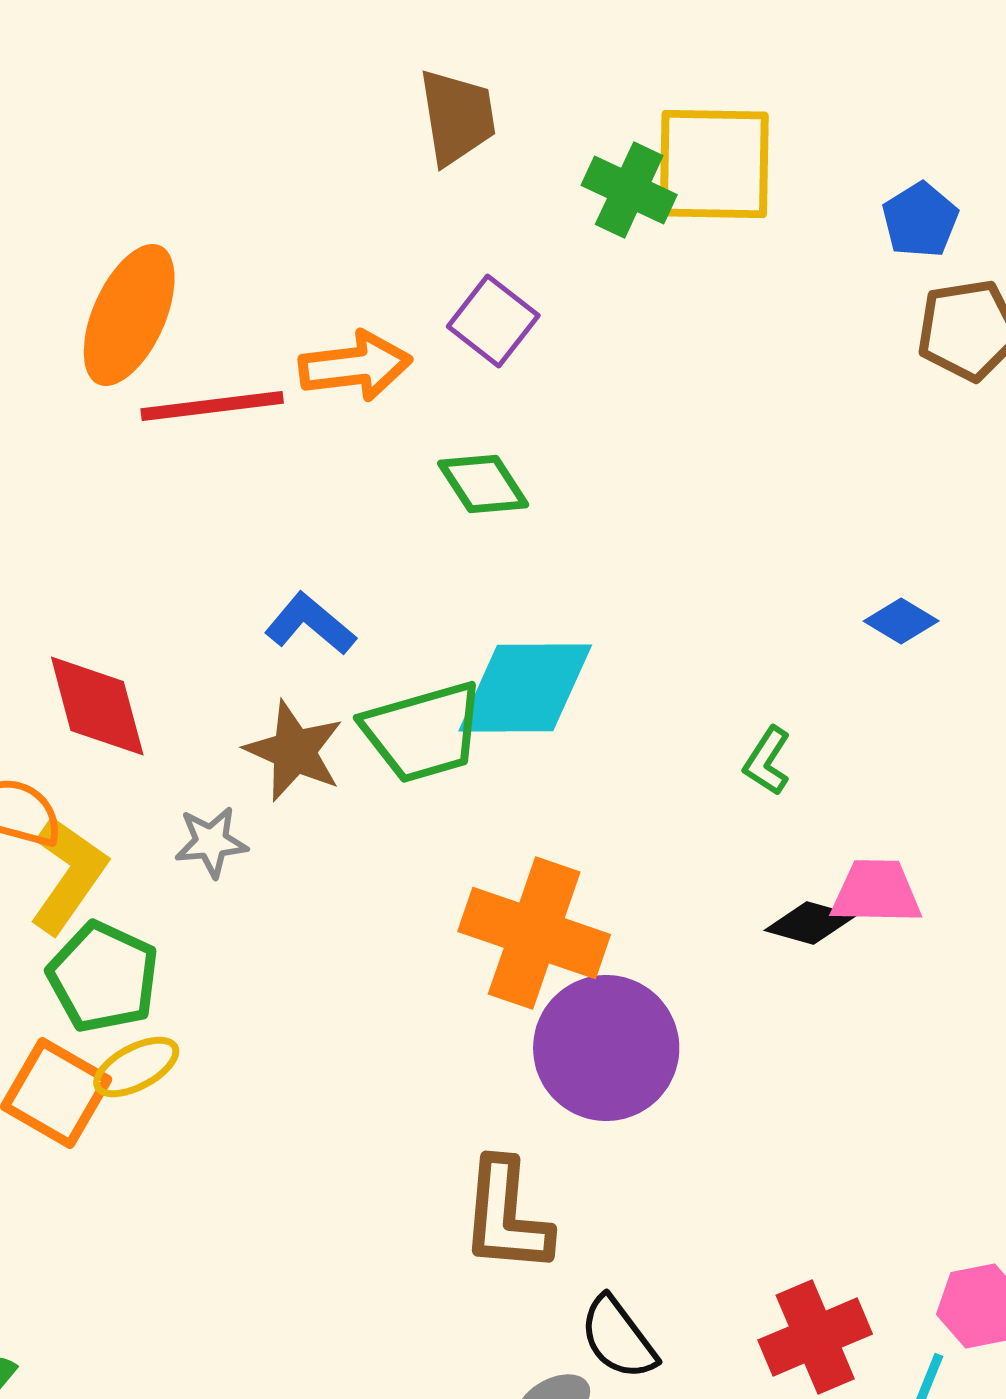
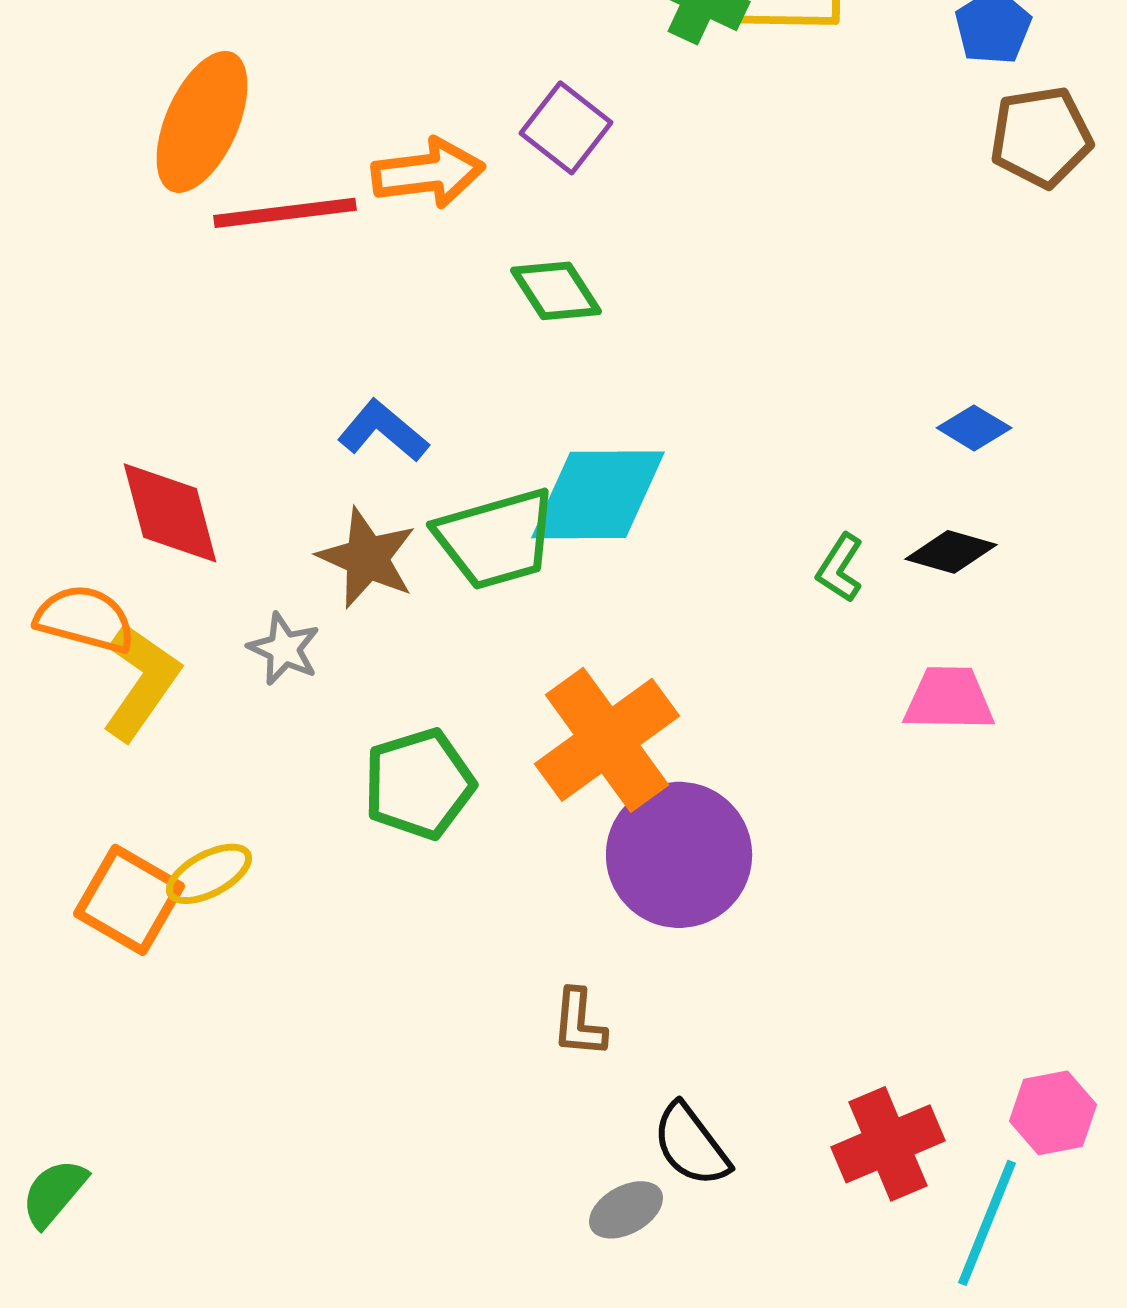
gray star: (211, 842) -> (284, 649), turned 30
black diamond: (810, 923) -> (951, 552), moved
orange cross: (534, 933) -> (607, 740), turned 35
green pentagon: (103, 977) -> (419, 784), moved, turned 30
brown L-shape: (506, 1216) -> (579, 1023), size x0.6

